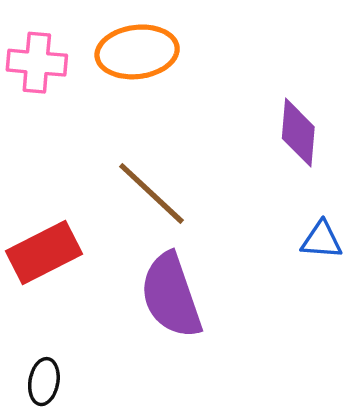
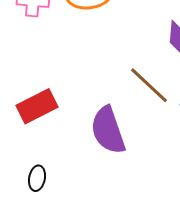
brown line: (151, 193) -> (149, 85), moved

